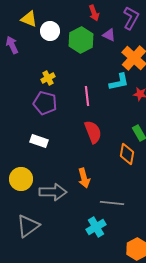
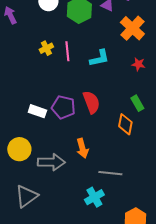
cyan L-shape: (119, 82) -> (99, 58), moved
pink line: (87, 96) -> (67, 51), moved
purple pentagon: (45, 103) -> (63, 107), moved

